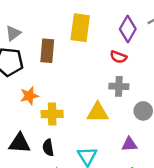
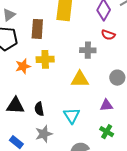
red semicircle: (118, 57) -> (108, 35), moved
gray cross: (119, 86) -> (88, 50), moved
yellow cross: (52, 114) -> (45, 59), moved

